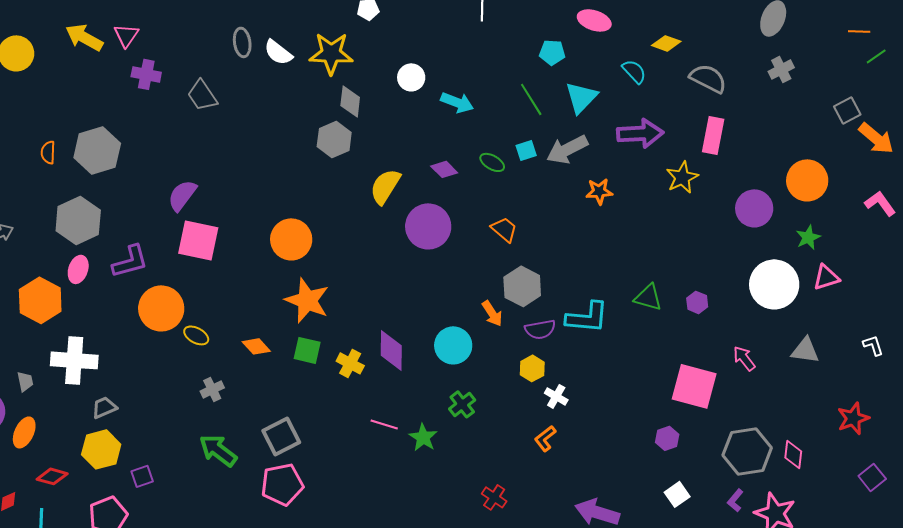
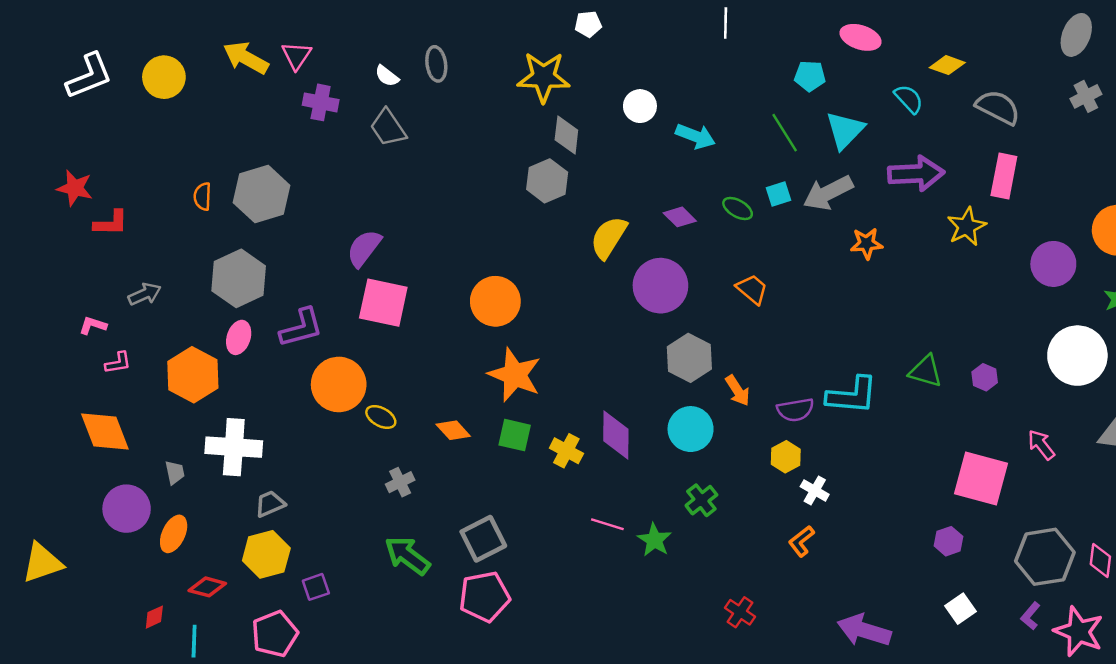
white semicircle: (278, 52) -> (387, 76), moved, size x0.7
gray hexagon: (522, 286) -> (689, 358), moved

